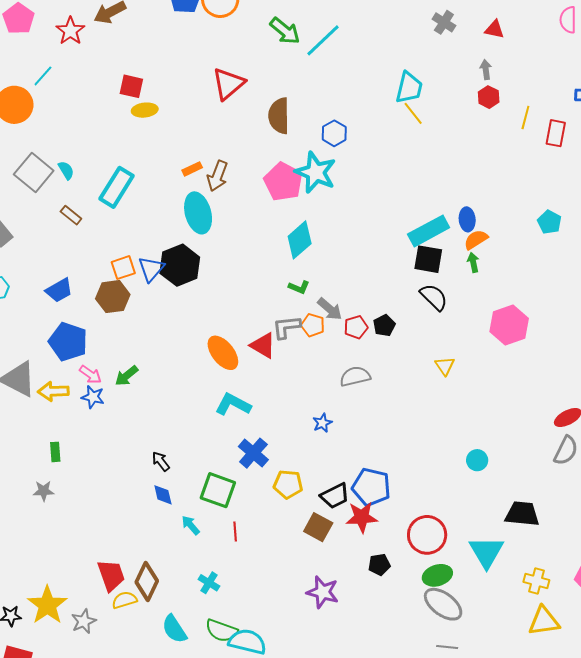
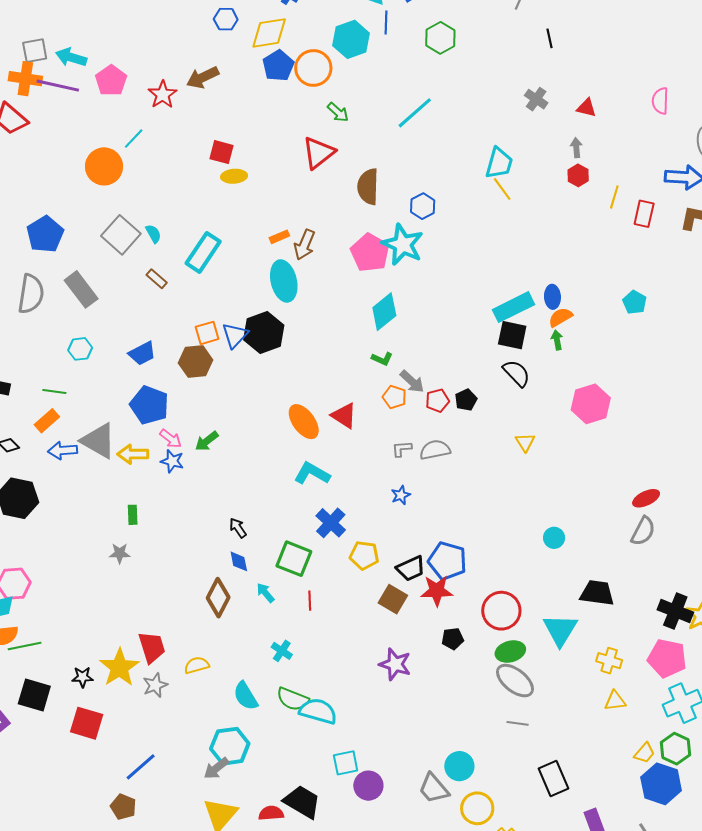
green arrow: (285, 31) -> (338, 112), moved, size x0.7
gray L-shape: (286, 327) -> (402, 449), moved, size x0.7
red trapezoid: (111, 575) -> (152, 647), moved
brown diamond: (147, 581) -> (218, 598), moved
yellow triangle: (544, 621) -> (615, 701), size x0.7

